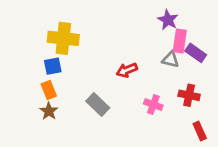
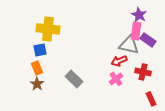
purple star: (168, 20) -> (139, 15), moved
gray triangle: (171, 60) -> (129, 45), size x1.5
red arrow: (127, 70) -> (119, 61), moved
pink cross: (153, 105) -> (116, 79), turned 32

